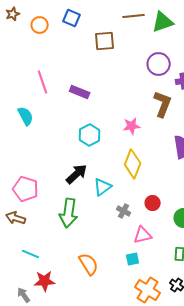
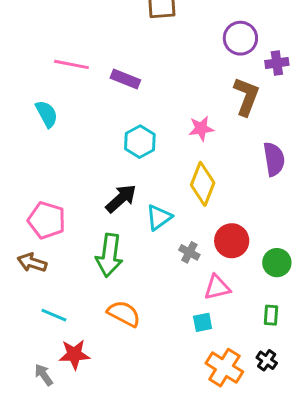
pink line: (43, 82) -> (71, 64), turned -60
red circle: (153, 203) -> (232, 241), size x1.5
orange semicircle: (89, 264) -> (124, 314), moved, turned -30

